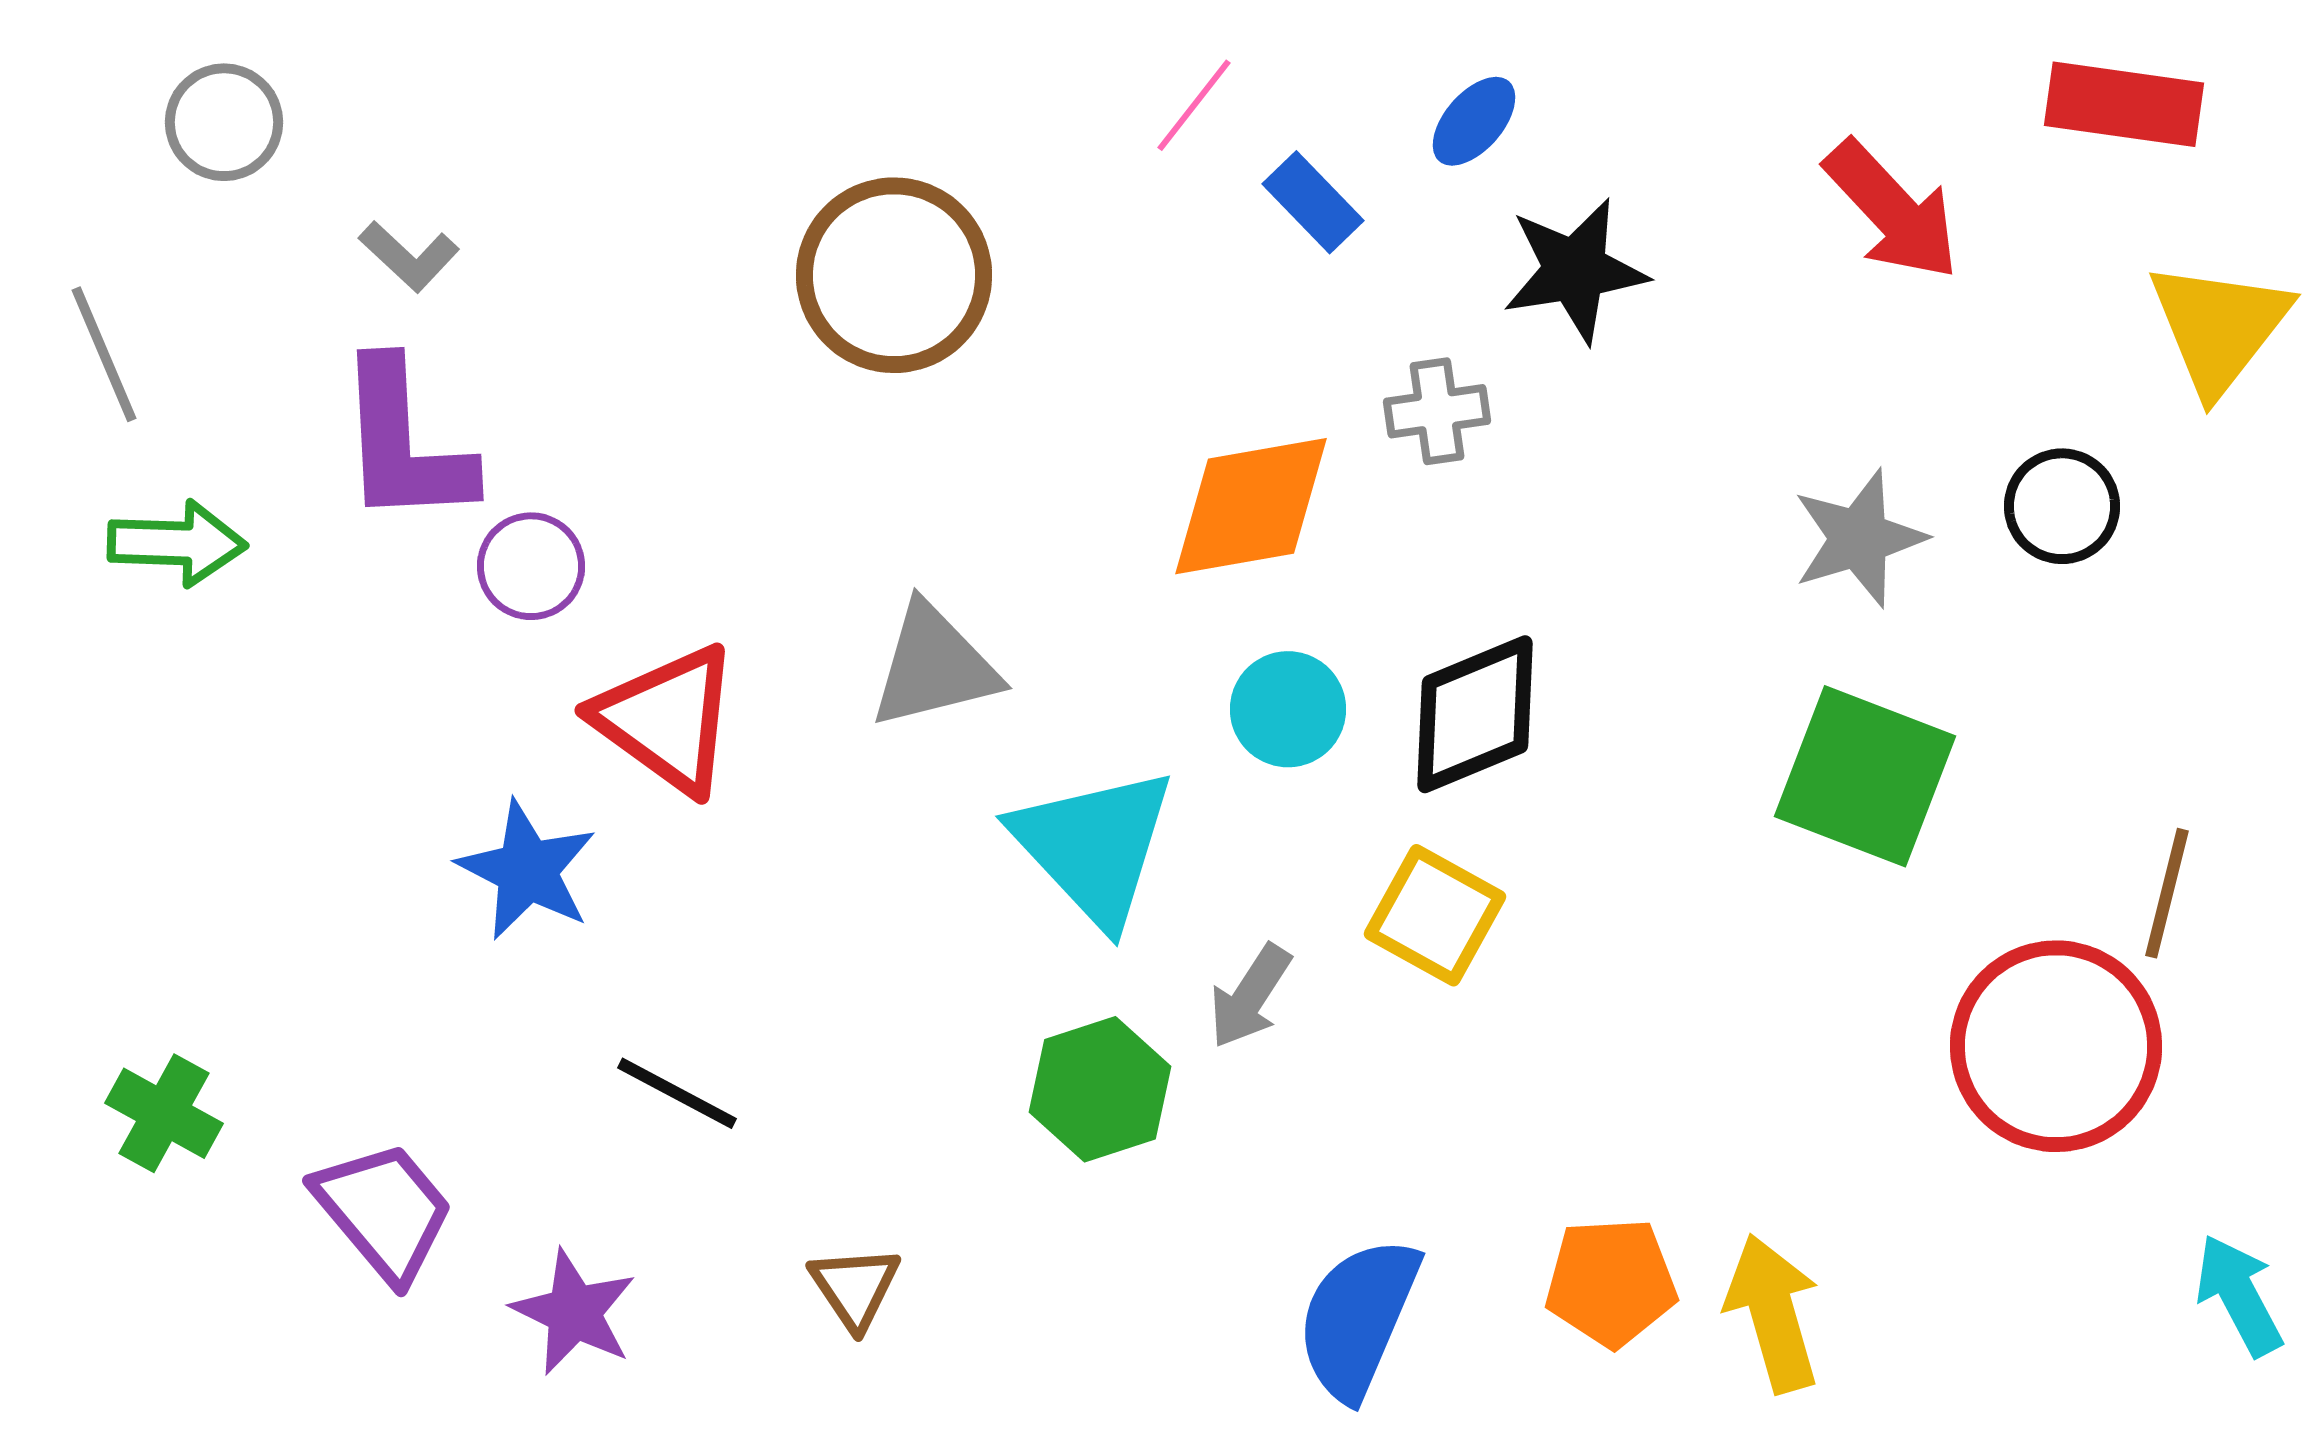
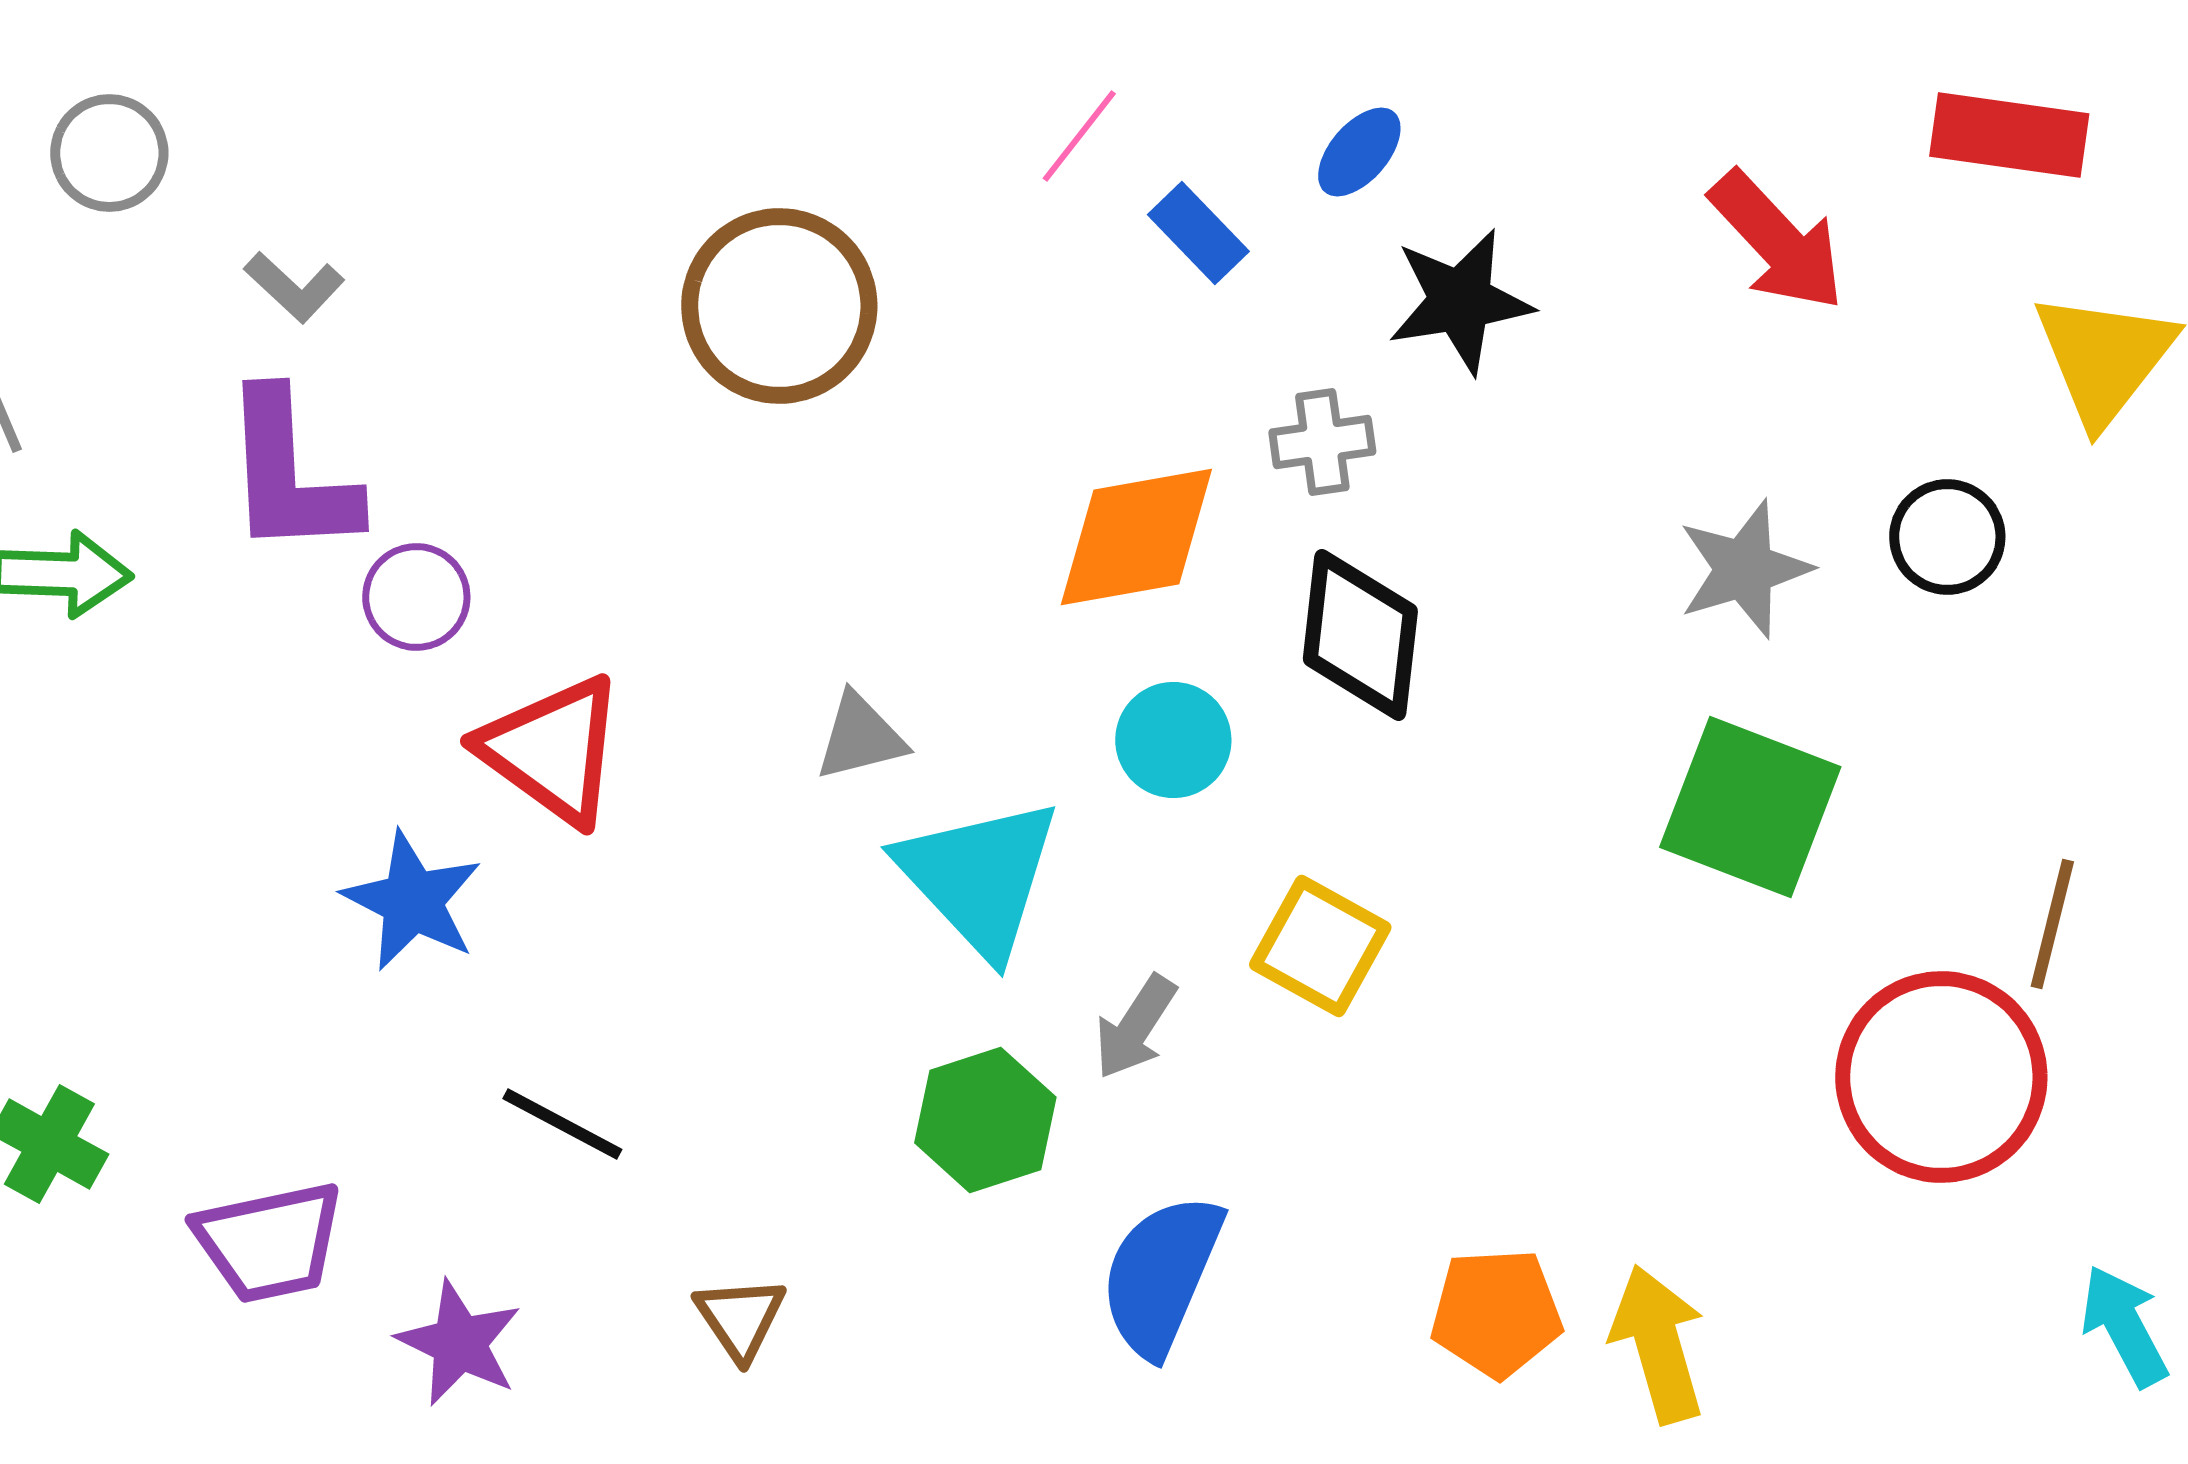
gray triangle: (934, 666) -> (860, 737), moved, size x0.7
black diamond: (1475, 714) -> (1360, 635), moved, turned -61
purple trapezoid: (384, 1211) -> (269, 1242), turned 118
blue semicircle: (1358, 1318) -> (1161, 1275), moved

